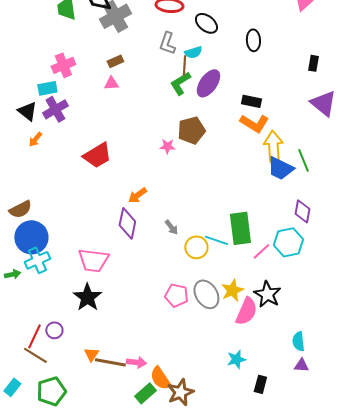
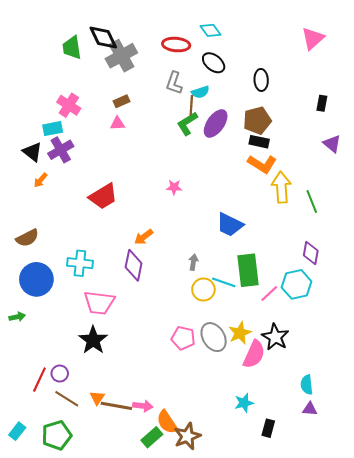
pink cross: (63, 65) -> (69, 105), turned -35
purple triangle: (323, 103) -> (332, 144), size x0.7
brown pentagon: (191, 130) -> (257, 120), moved
blue trapezoid: (280, 168) -> (230, 225), moved
brown semicircle: (20, 209) -> (27, 238), moved
gray arrow: (171, 227) -> (193, 262), moved, turned -133
cyan cross: (37, 260) -> (80, 263), moved, turned 30
brown line: (35, 355) -> (67, 399), moved

